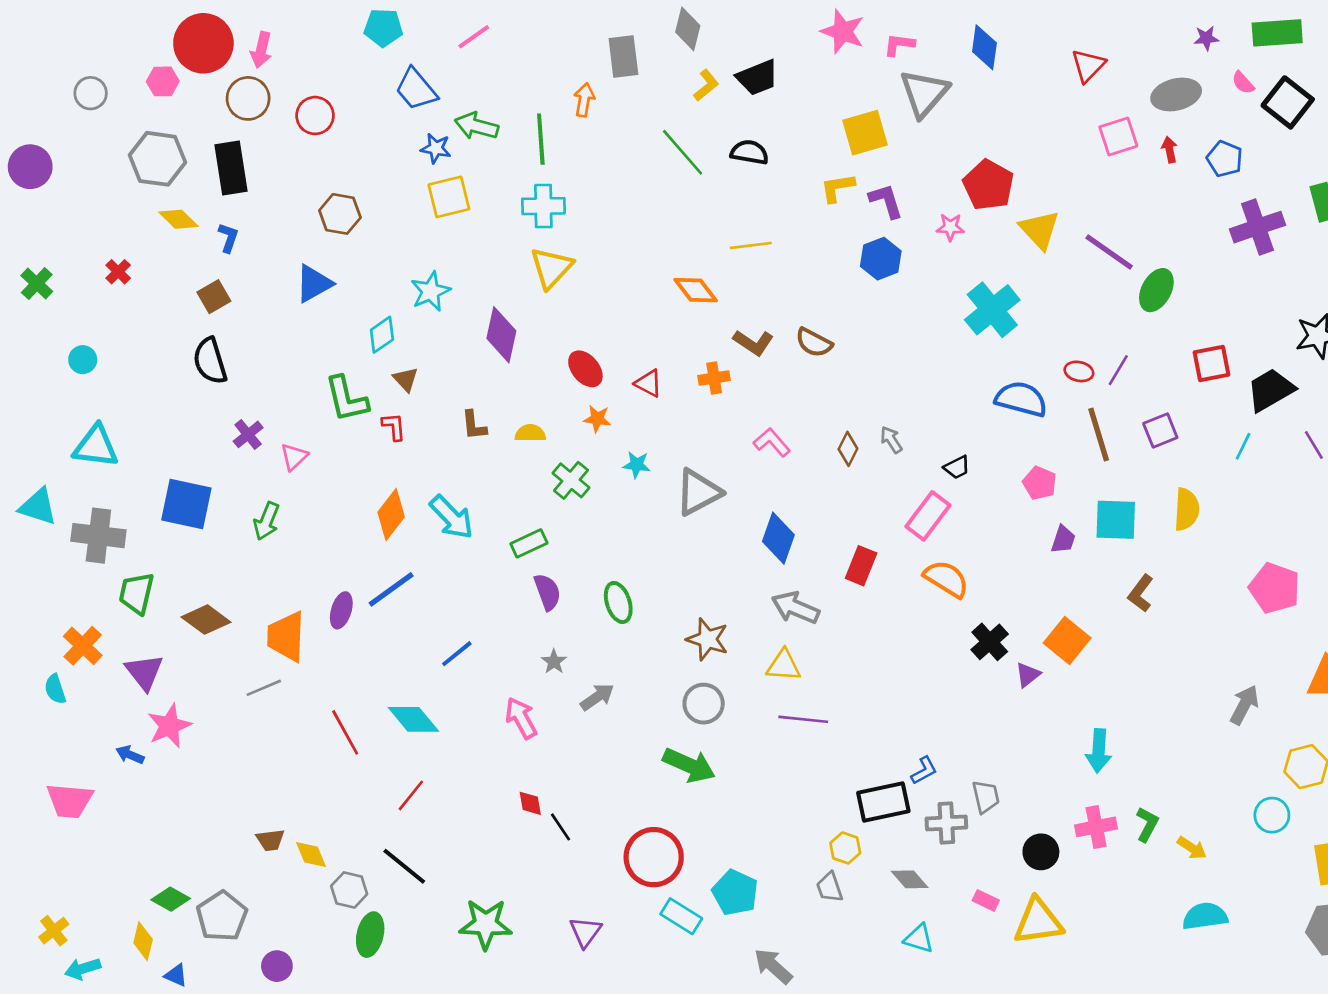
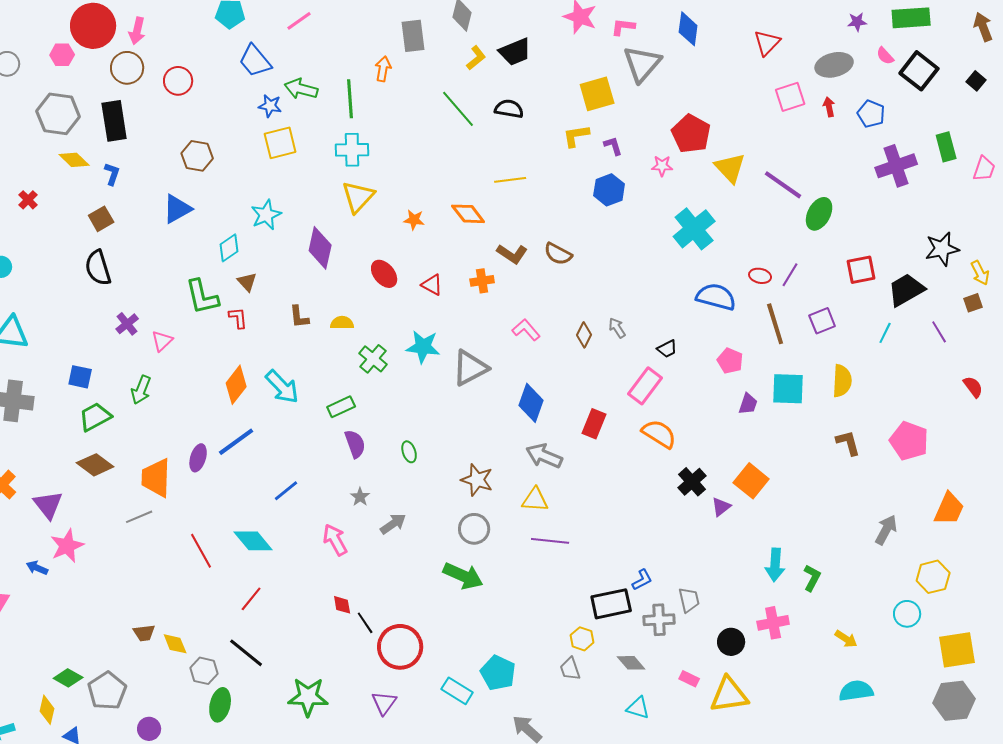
purple L-shape: (886, 201) -> (613, 146), size x0.7
orange star: (597, 419) -> (414, 220), moved
cyan star: (637, 465) -> (423, 347), size x1.6
blue square: (186, 504) -> (80, 377), size x0.6
green trapezoid: (137, 593) -> (95, 417), moved, turned 48
brown L-shape: (1141, 593) -> (848, 443), moved, turned 128
green ellipse: (618, 602) -> (409, 452), size x0.7
green L-shape: (1147, 824) -> (812, 578), moved
red circle: (654, 857) -> (400, 647), moved

